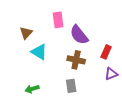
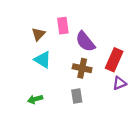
brown triangle: (26, 33) -> (38, 34), moved
red rectangle: (106, 52) -> (114, 60), size x1.5

